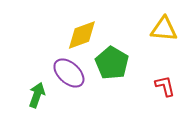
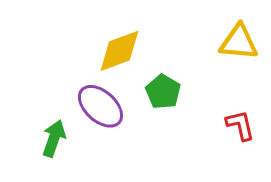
green pentagon: (112, 63) -> (163, 92), size x0.7

